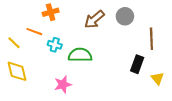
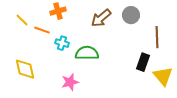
yellow line: (14, 43) -> (22, 20), moved
yellow triangle: (157, 78) -> (163, 76), size x1.5

